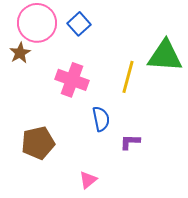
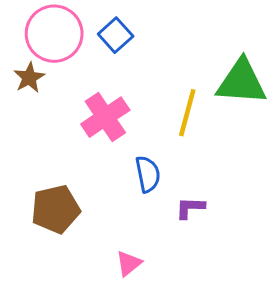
pink cross: (72, 80) -> (105, 117), turned 36

